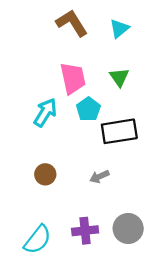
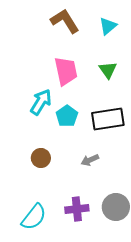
cyan pentagon: (88, 109) -> (67, 116), moved

